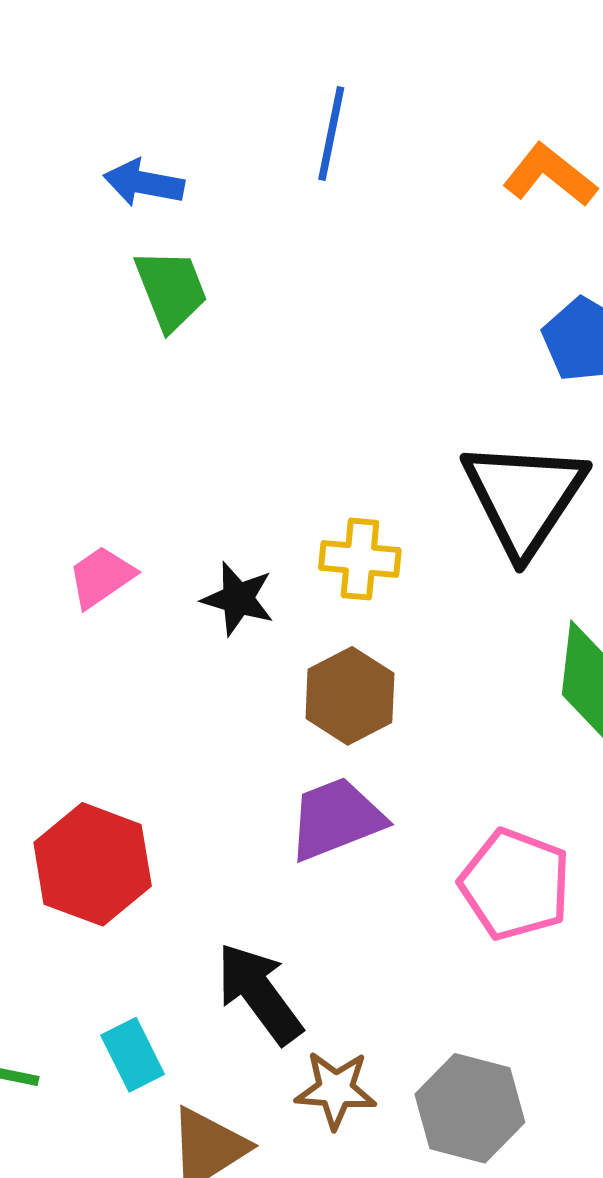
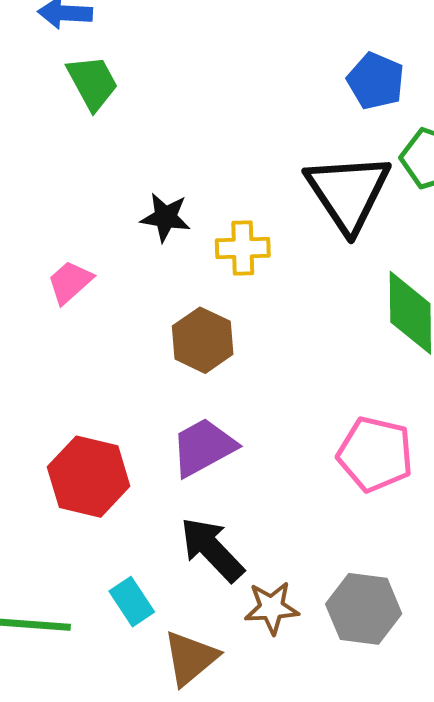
black star: (238, 599) -> (165, 217), moved
brown hexagon: (350, 696) -> (203, 340), moved
purple trapezoid: (336, 819) -> (203, 447), moved

